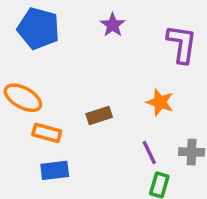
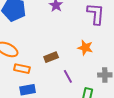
purple line: (149, 153) -> (68, 76), moved

